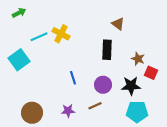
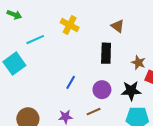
green arrow: (19, 13) -> (14, 15), turned 48
yellow cross: (61, 34) -> (70, 25), moved
blue line: (73, 78) -> (71, 82), turned 48

